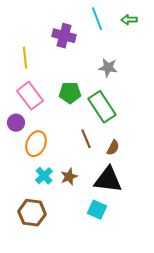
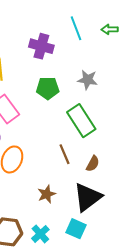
green pentagon: (70, 93) -> (48, 88), moved
cyan cross: (44, 176) -> (40, 234), moved
black triangle: (108, 180) -> (88, 197), turned -44

